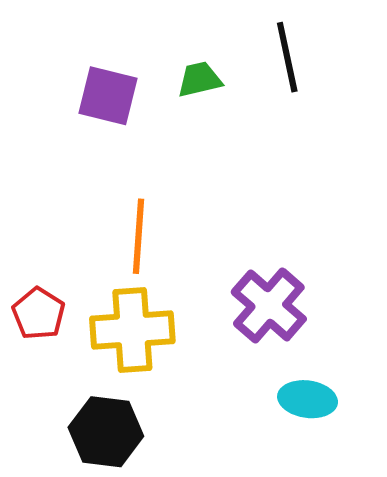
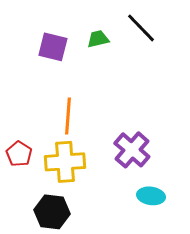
black line: (287, 57) -> (141, 28), turned -32

